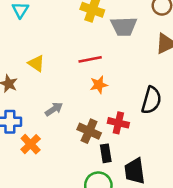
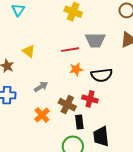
gray trapezoid: (124, 26) -> (95, 40), moved
black semicircle: (151, 100) -> (102, 75), moved, turned 65
orange cross: (31, 144) -> (42, 115), moved

